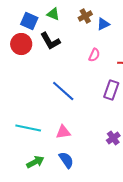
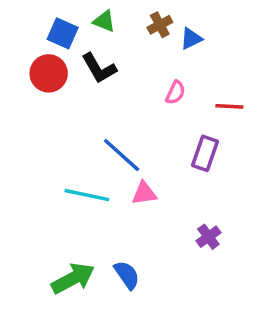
cyan line: (28, 128) -> (87, 195), moved
pink triangle: (63, 132) -> (144, 193), moved
green arrow: (35, 162) -> (73, 278), size x1.4

